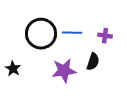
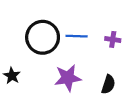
black semicircle: (93, 62) -> (108, 84), moved

